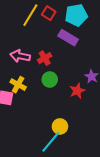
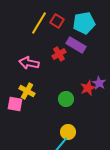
red cross: (45, 58) -> (59, 54), moved
green circle: (50, 79) -> (66, 99), moved
red star: (77, 91) -> (88, 88), moved

